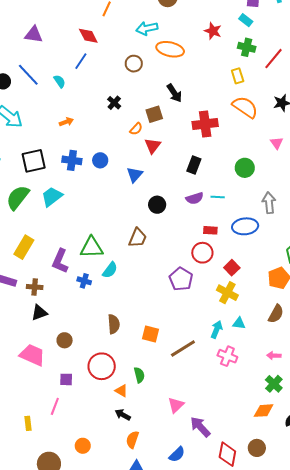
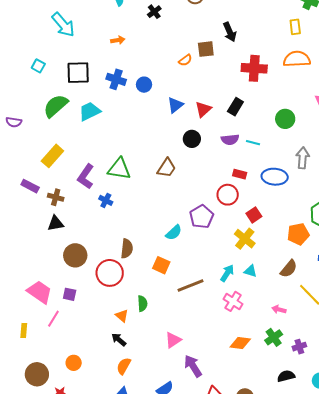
black cross: (114, 103) -> (154, 12), moved
orange semicircle: (245, 107) -> (297, 59), turned -48
red triangle: (153, 146) -> (203, 109), moved
cyan semicircle: (110, 270) -> (174, 233), moved
brown circle: (65, 340) -> (75, 255), size x1.5
pink trapezoid: (32, 355) -> (39, 292), moved
red circle: (102, 366) -> (110, 273), moved
orange diamond: (264, 411) -> (240, 343), moved

